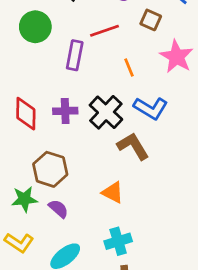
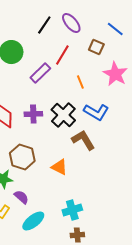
red line: (105, 31) -> (62, 55), turned -40
purple rectangle: (75, 55) -> (40, 73), turned 35
orange triangle: (113, 192) -> (59, 167), moved
purple semicircle: (58, 209) -> (21, 197), moved

